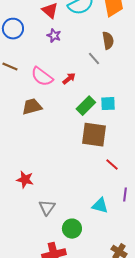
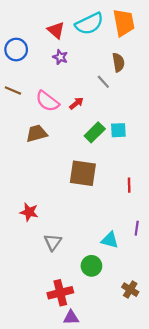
brown square: (94, 135) -> (83, 173), moved
red line: (112, 165) -> (129, 185), moved, turned 48
green circle: (72, 229) -> (91, 266), moved

